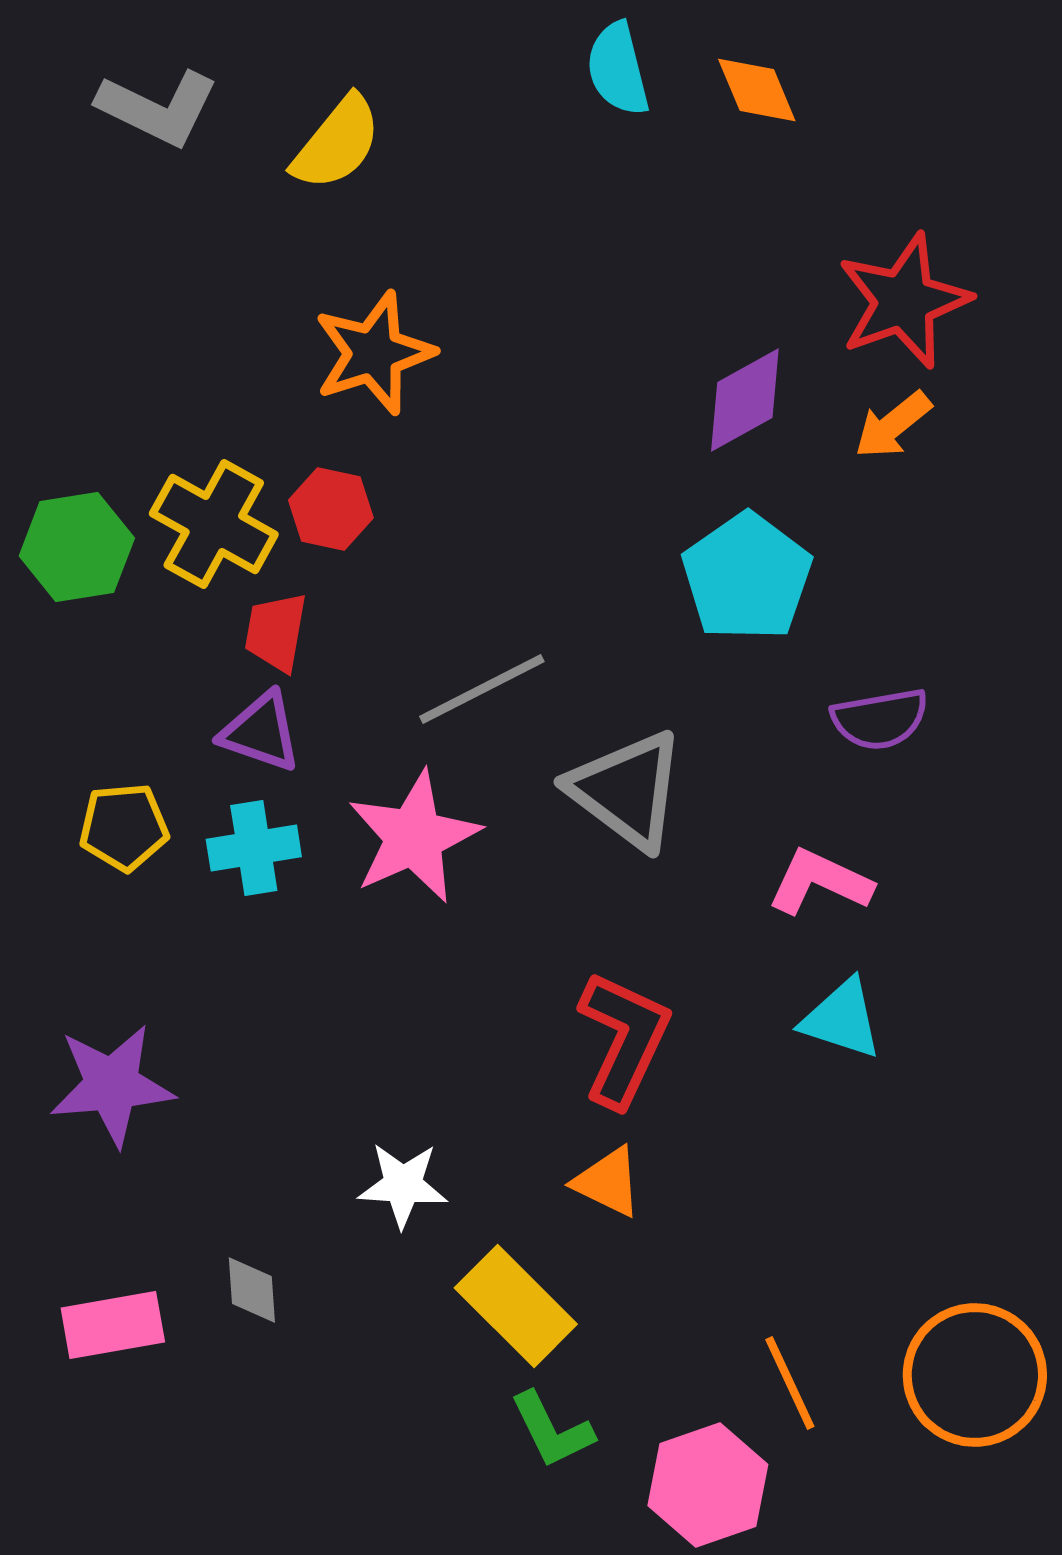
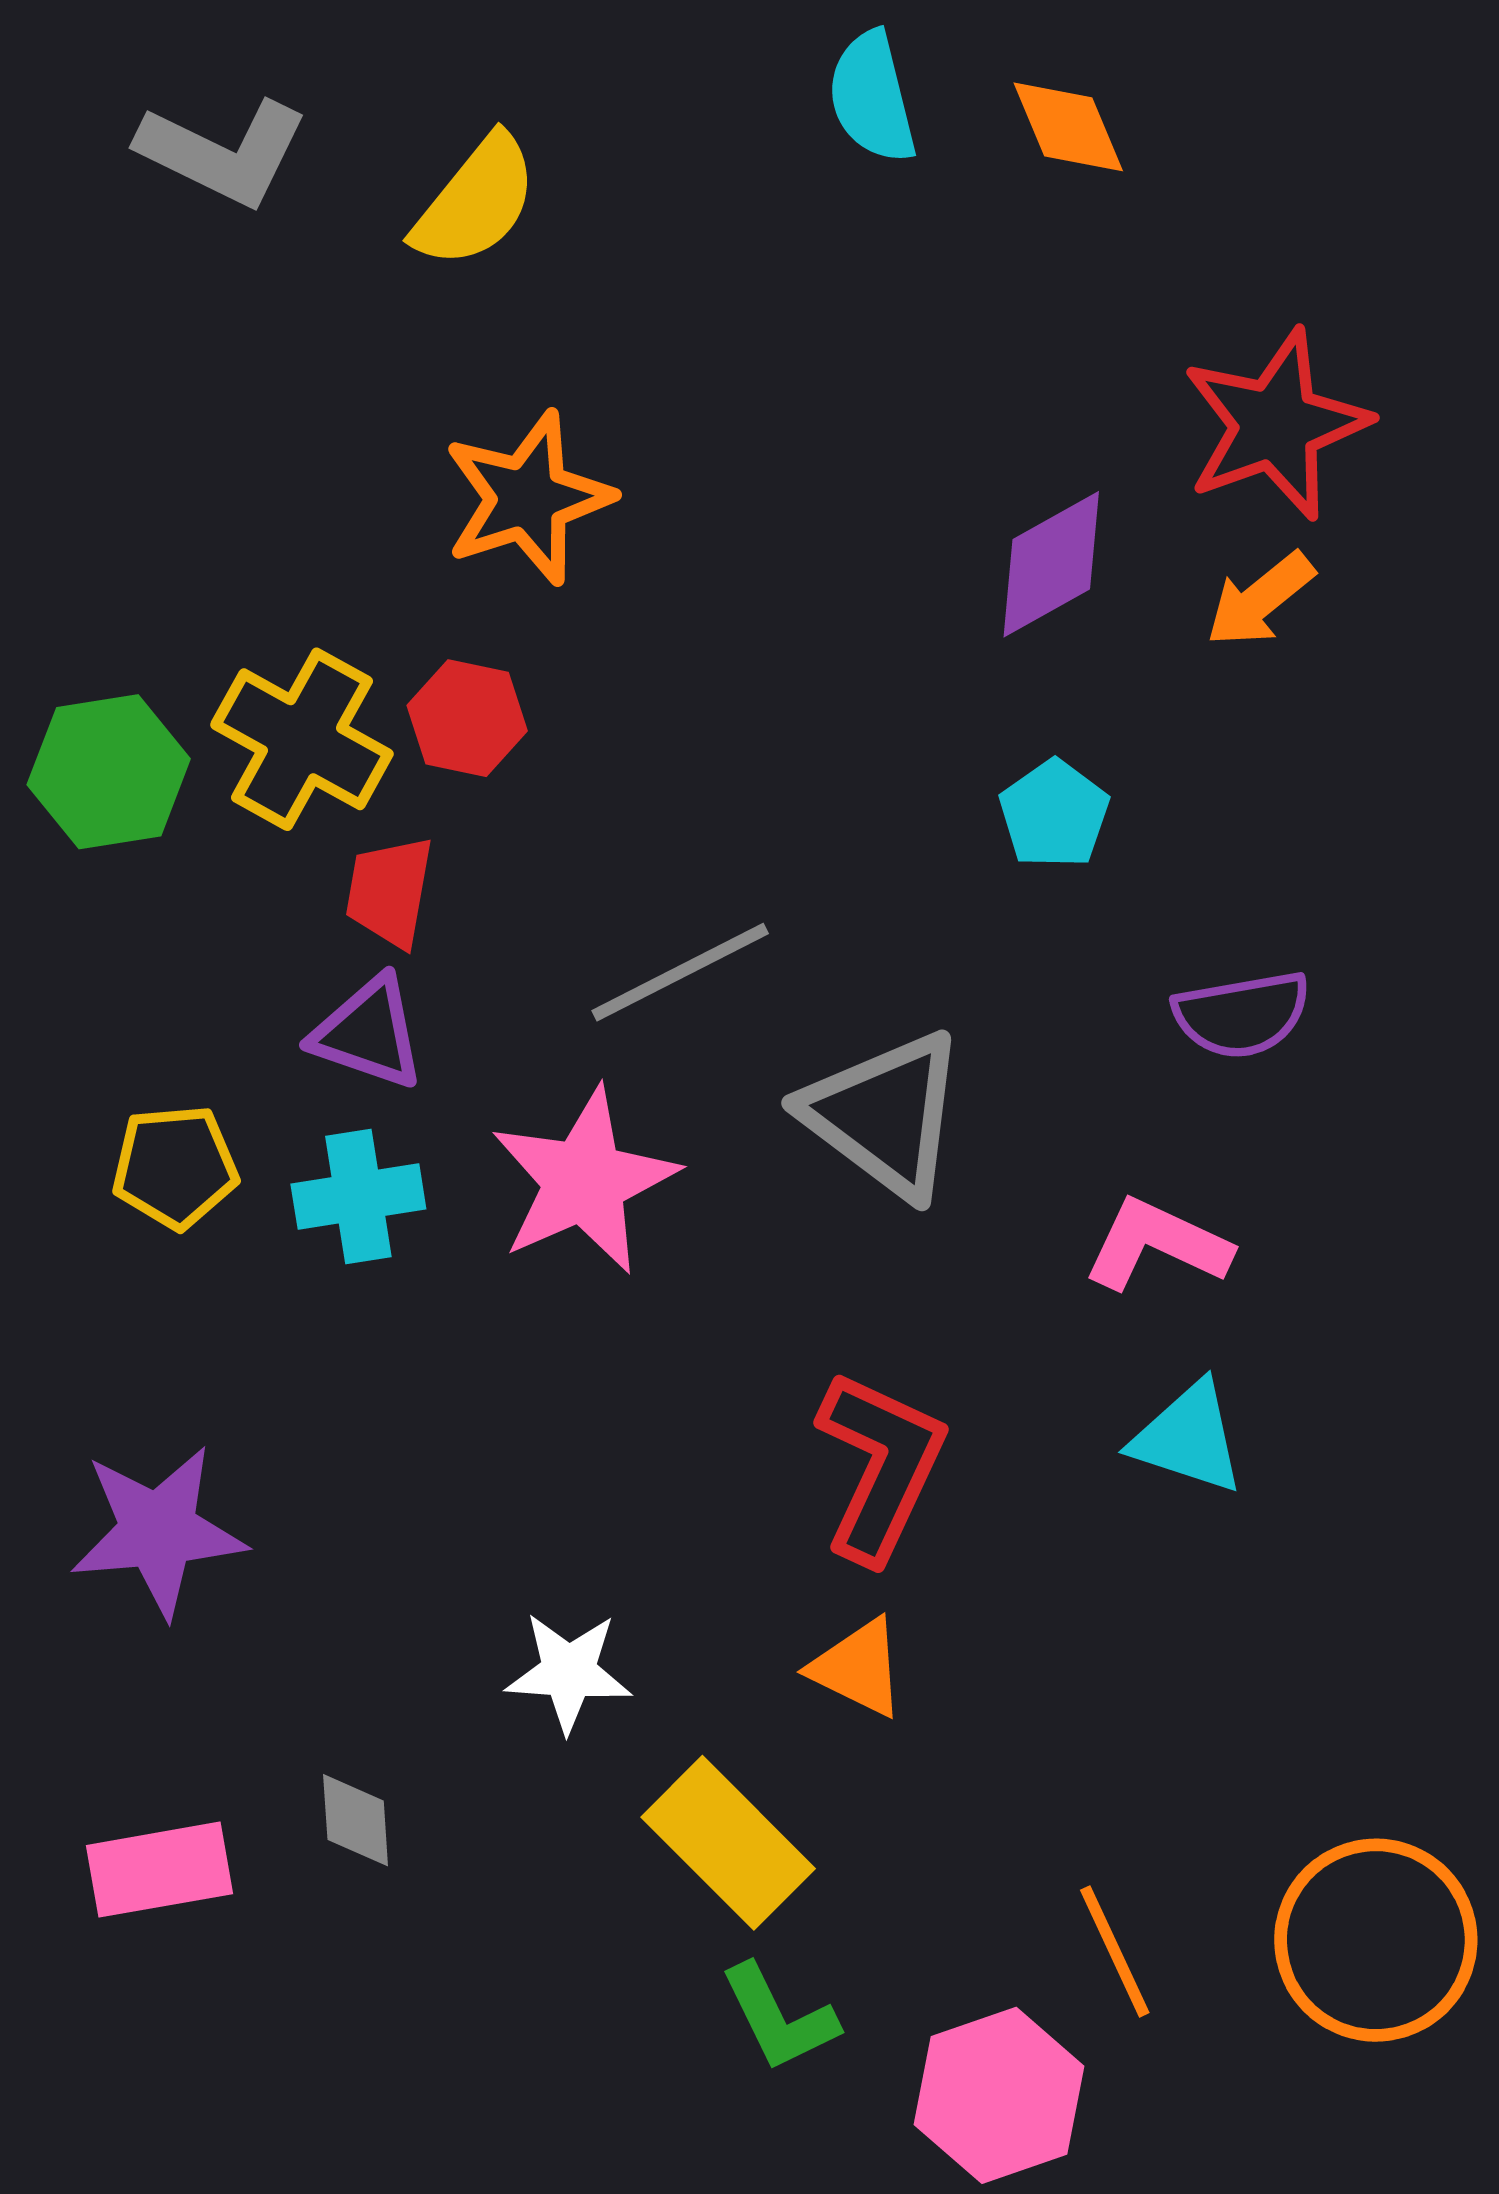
cyan pentagon: (747, 577) -> (1054, 814), size x0.6

